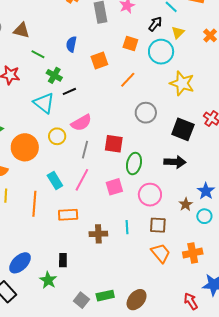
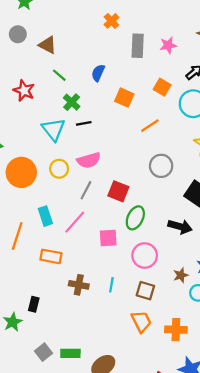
orange square: (99, 60) -> (124, 98), turned 30

